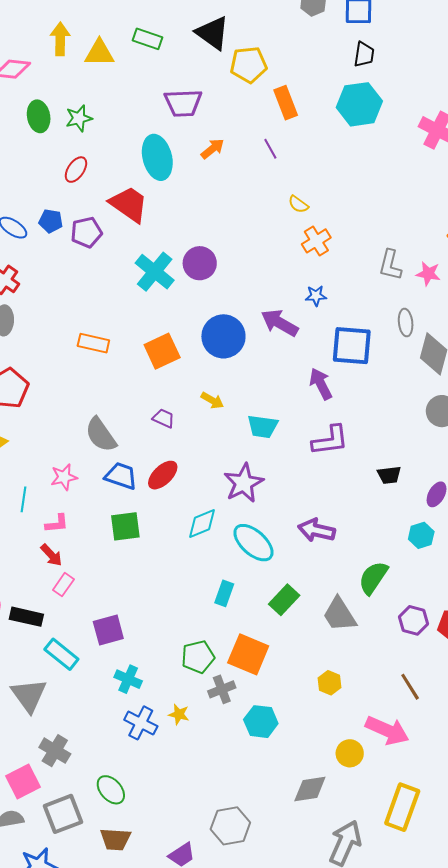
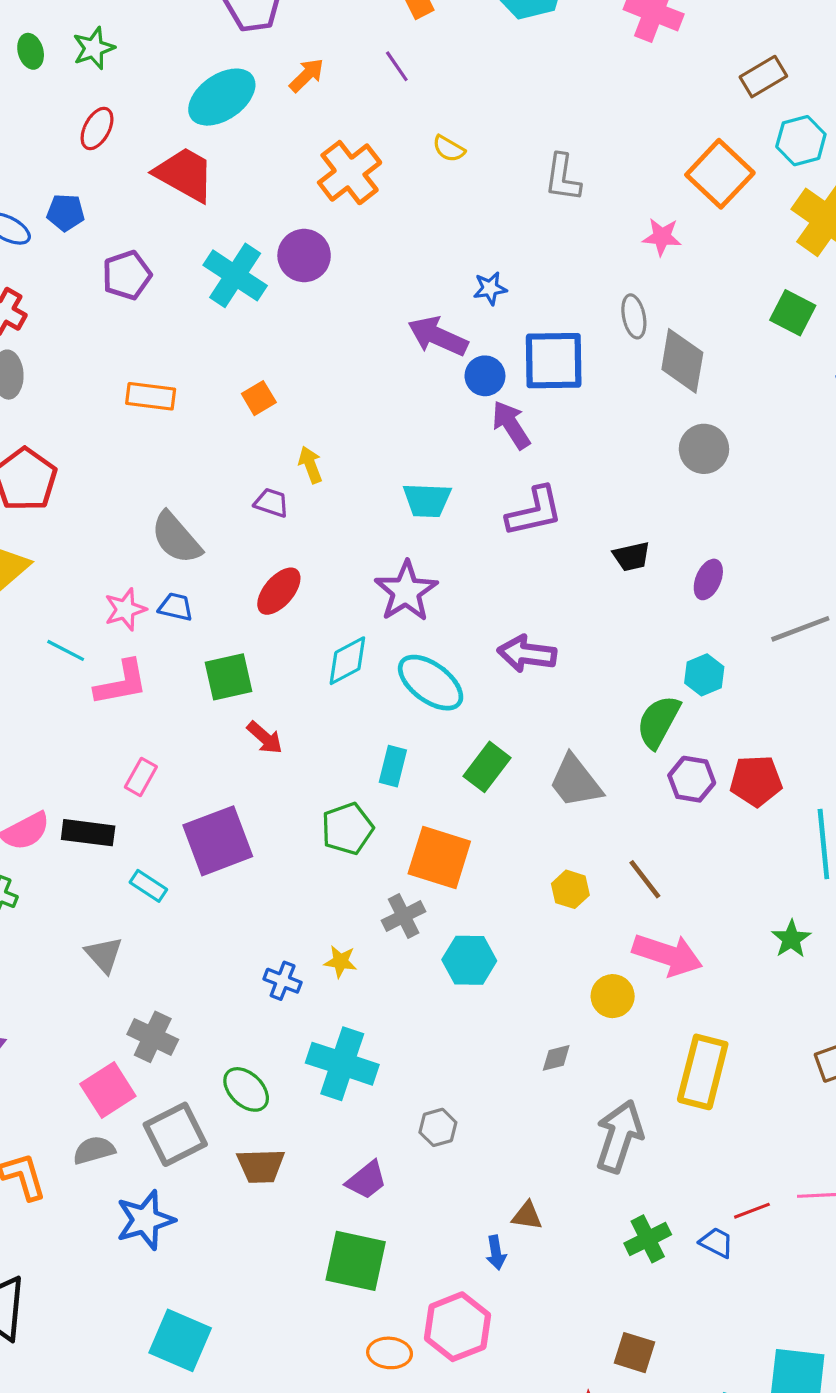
green ellipse: (39, 116) -> (31, 51), size x0.7
cyan ellipse: (157, 157) -> (222, 97), turned 75
purple pentagon: (86, 232) -> (127, 275), moved
orange cross: (316, 241) -> (350, 173), moved, size x1.4
gray L-shape: (390, 265) -> (563, 178), moved
blue circle: (223, 336) -> (485, 376), moved, size x0.6
orange square: (162, 351) -> (259, 398), size x0.6
yellow arrow: (212, 400) -> (310, 465), moved, turned -135
blue trapezoid: (121, 476) -> (176, 607), moved, size x0.7
cyan line: (23, 499) -> (66, 650), turned -65
pink L-shape: (57, 524) -> (121, 683), size x1.5
cyan hexagon: (421, 535) -> (704, 675), moved
red arrow: (51, 555) -> (265, 738), moved
green semicircle: (373, 578) -> (658, 722), moved
purple square: (108, 630) -> (218, 841), size x1.4
cyan rectangle: (61, 654) -> (148, 886), size x0.7
green pentagon: (198, 657) -> (347, 829), moved
cyan cross: (128, 679) -> (342, 1064), moved, size x1.6
brown line: (410, 687) -> (645, 879), moved
gray triangle: (29, 695) -> (104, 955), size x0.7
blue cross: (141, 723) -> (283, 981), size x0.7
gray diamond: (310, 789) -> (556, 1058), size x0.6
gray hexagon: (230, 826) -> (438, 1127), size x0.6

